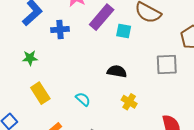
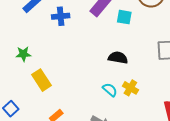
green star: (30, 58) -> (23, 54), moved
cyan semicircle: (83, 99) -> (110, 90), moved

